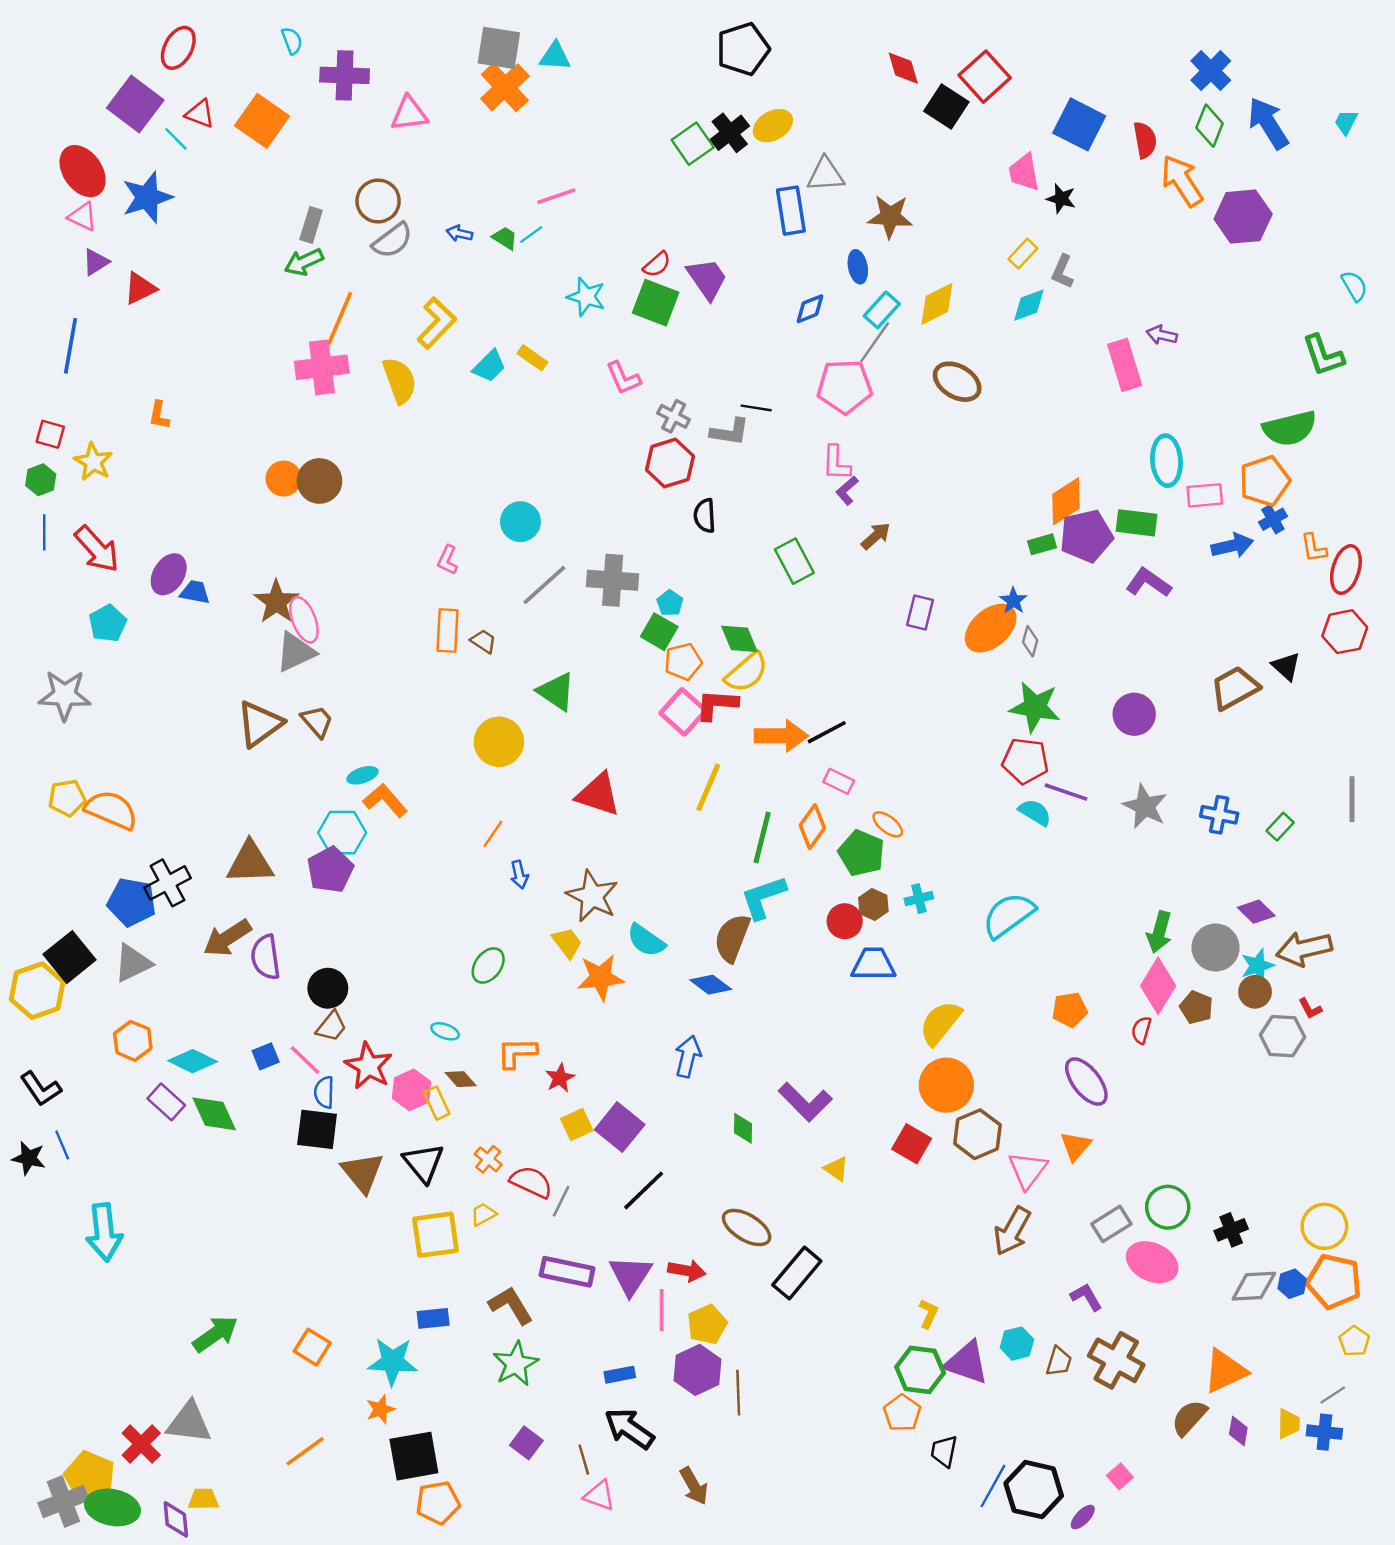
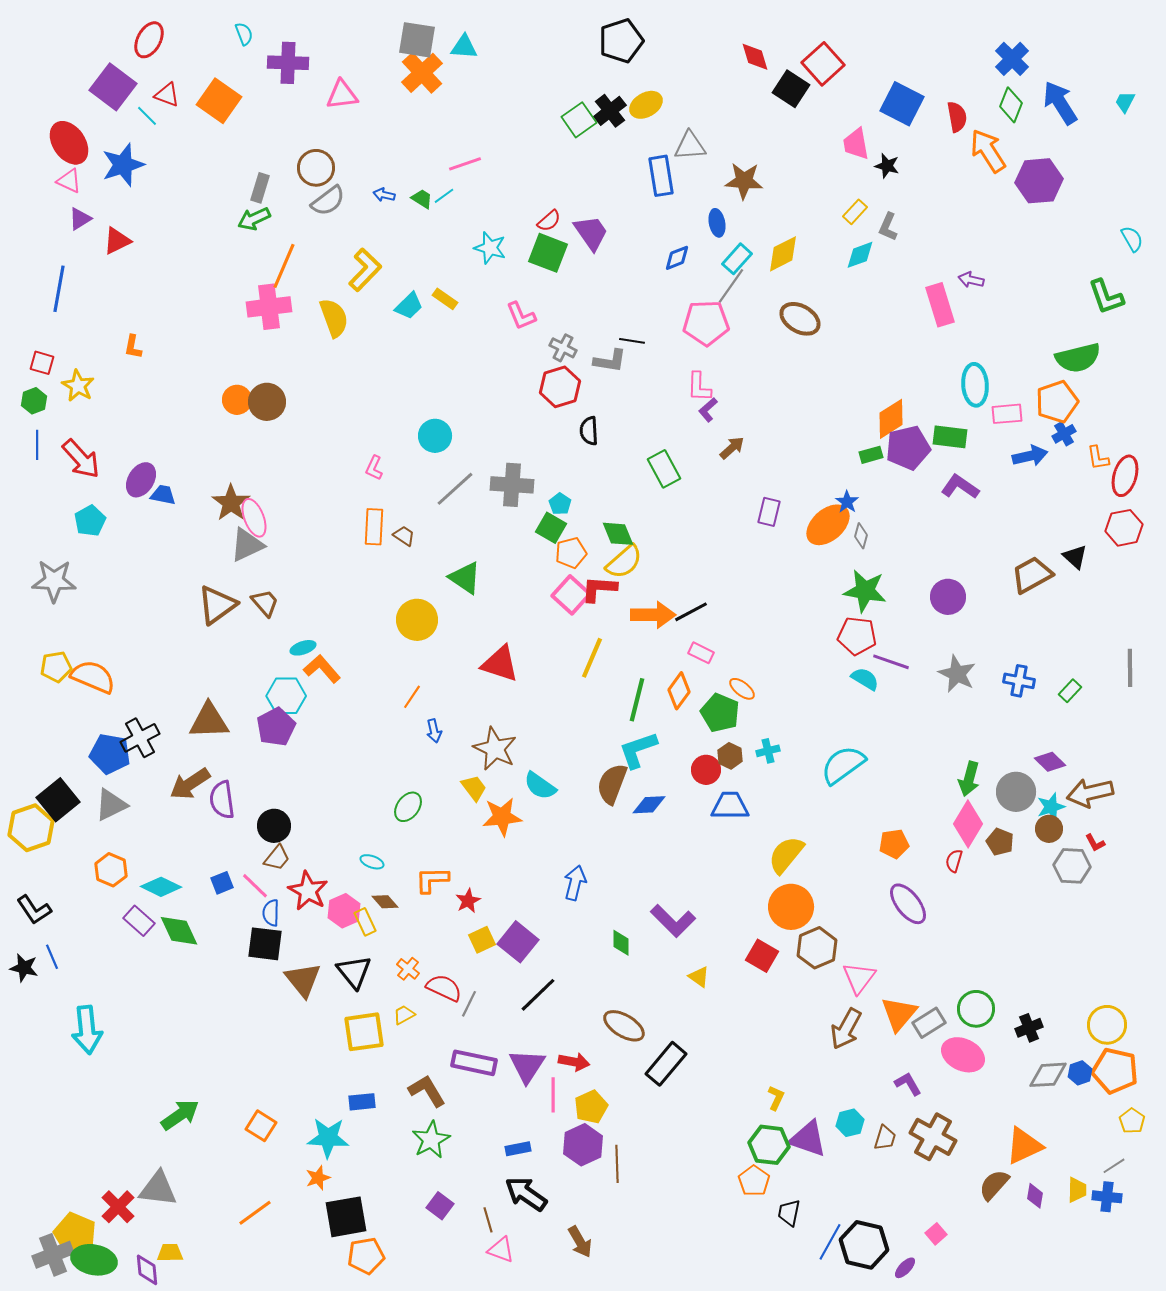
blue diamond: (711, 985) -> (649, 805), moved, turned -40
orange triangle: (1076, 1146) -> (899, 1014), moved, size x1.4

